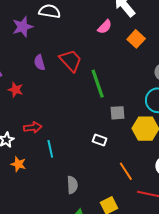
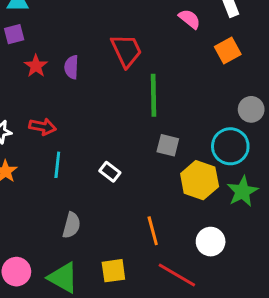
pink semicircle: (105, 27) -> (190, 19), turned -112
purple semicircle: (40, 63) -> (71, 67), moved
white rectangle: (100, 140) -> (110, 172), moved

